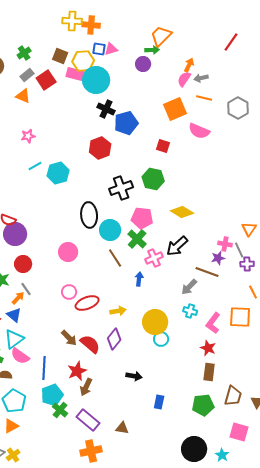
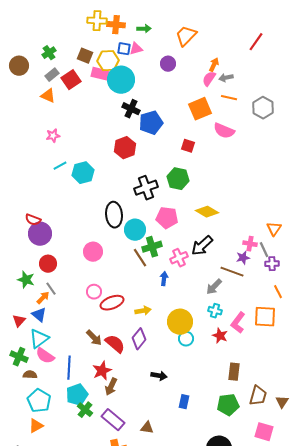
green arrow: (152, 50) -> (144, 29), moved
green cross: (137, 239) -> (152, 247), moved, turned 30
red star: (208, 348) -> (220, 336), moved

